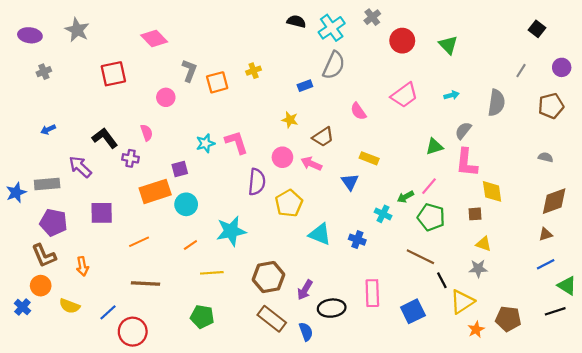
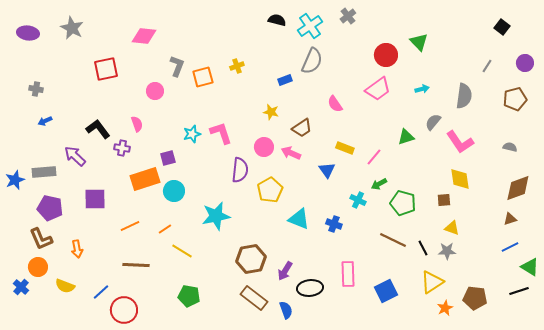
pink diamond: (154, 38) -> (144, 36), turned -40
red circle: (402, 41) -> (386, 55), moved
gray cross: (44, 72) -> (36, 89), moved, turned 32
pink L-shape: (466, 163) -> (460, 142), moved, turned -40
pink line: (429, 186) -> (374, 157), moved
orange line: (190, 245) -> (165, 229), moved
yellow line: (212, 273) -> (182, 251), moved, turned 35
black line: (442, 280) -> (423, 248), moved

